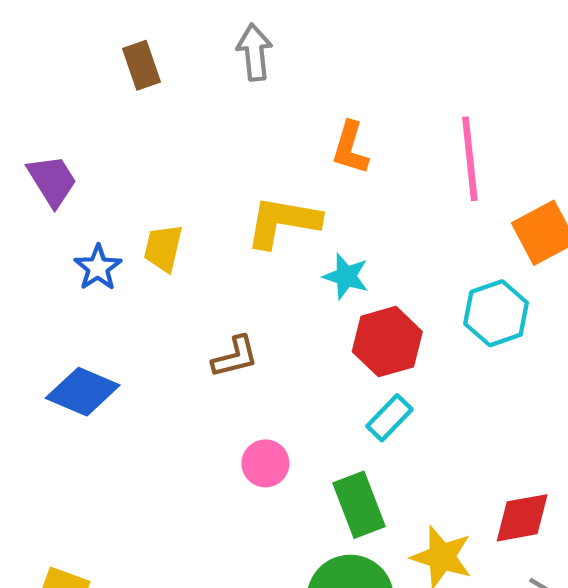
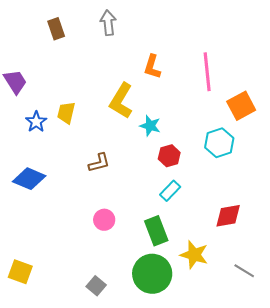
yellow L-shape: (283, 222) -> (121, 101), turned -69
red hexagon: (387, 342) -> (169, 156), size x0.7
pink circle: (265, 463) -> (104, 220), moved
red diamond: (522, 518) -> (228, 216), moved

